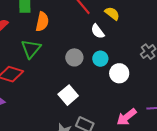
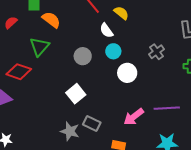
orange semicircle: (42, 22) -> (51, 20), turned -66
cyan circle: (100, 59) -> (113, 51), moved

